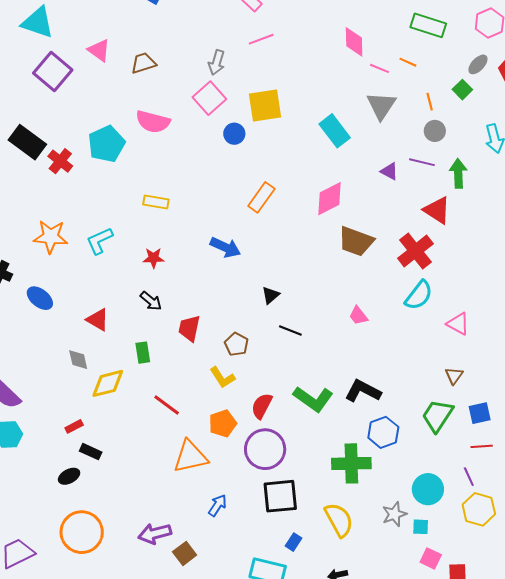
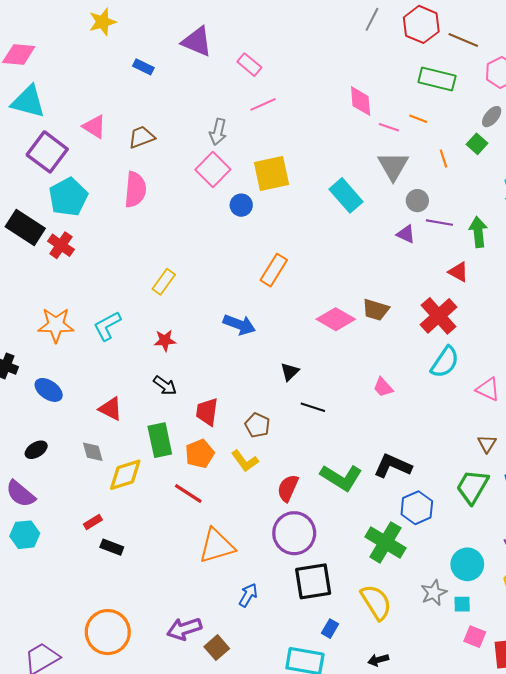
pink semicircle: (153, 122) -> (135, 190), moved, turned -96
gray circle: (435, 131) -> (417, 201), moved
cyan pentagon: (106, 144) -> (68, 197), moved
pink diamond: (329, 199) -> (336, 319), moved, turned 60
yellow rectangle: (156, 202) -> (164, 282), turned -60
red triangle: (437, 210) -> (458, 272), size x0.7
brown trapezoid: (356, 241) -> (376, 310), size x0.7
green rectangle: (143, 353) -> (160, 440), size x1.5
orange pentagon: (223, 424) -> (200, 454), moved
green cross: (351, 463) -> (385, 542), turned 36
black ellipse: (69, 476) -> (36, 450), moved

